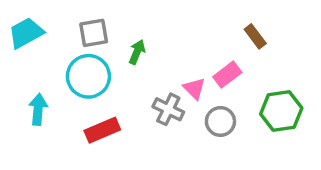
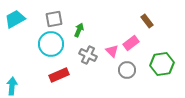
cyan arrow: (38, 109) -> (12, 86), moved
gray cross: (168, 109) -> (88, 55), moved

